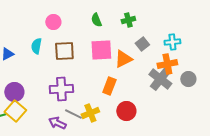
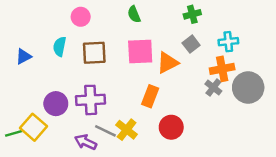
green cross: (128, 20) -> (192, 14), moved
gray cross: (160, 79) -> (213, 87), size x0.6
gray circle: (188, 79) -> (248, 87), size x1.6
purple circle: (14, 92) -> (56, 104), moved
yellow cross: (90, 113) -> (127, 130), turned -30

